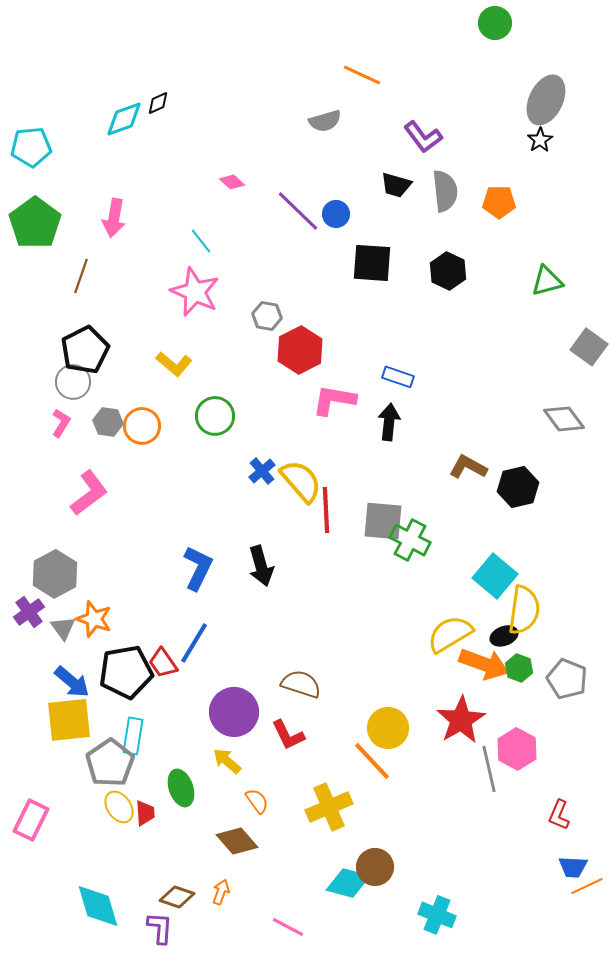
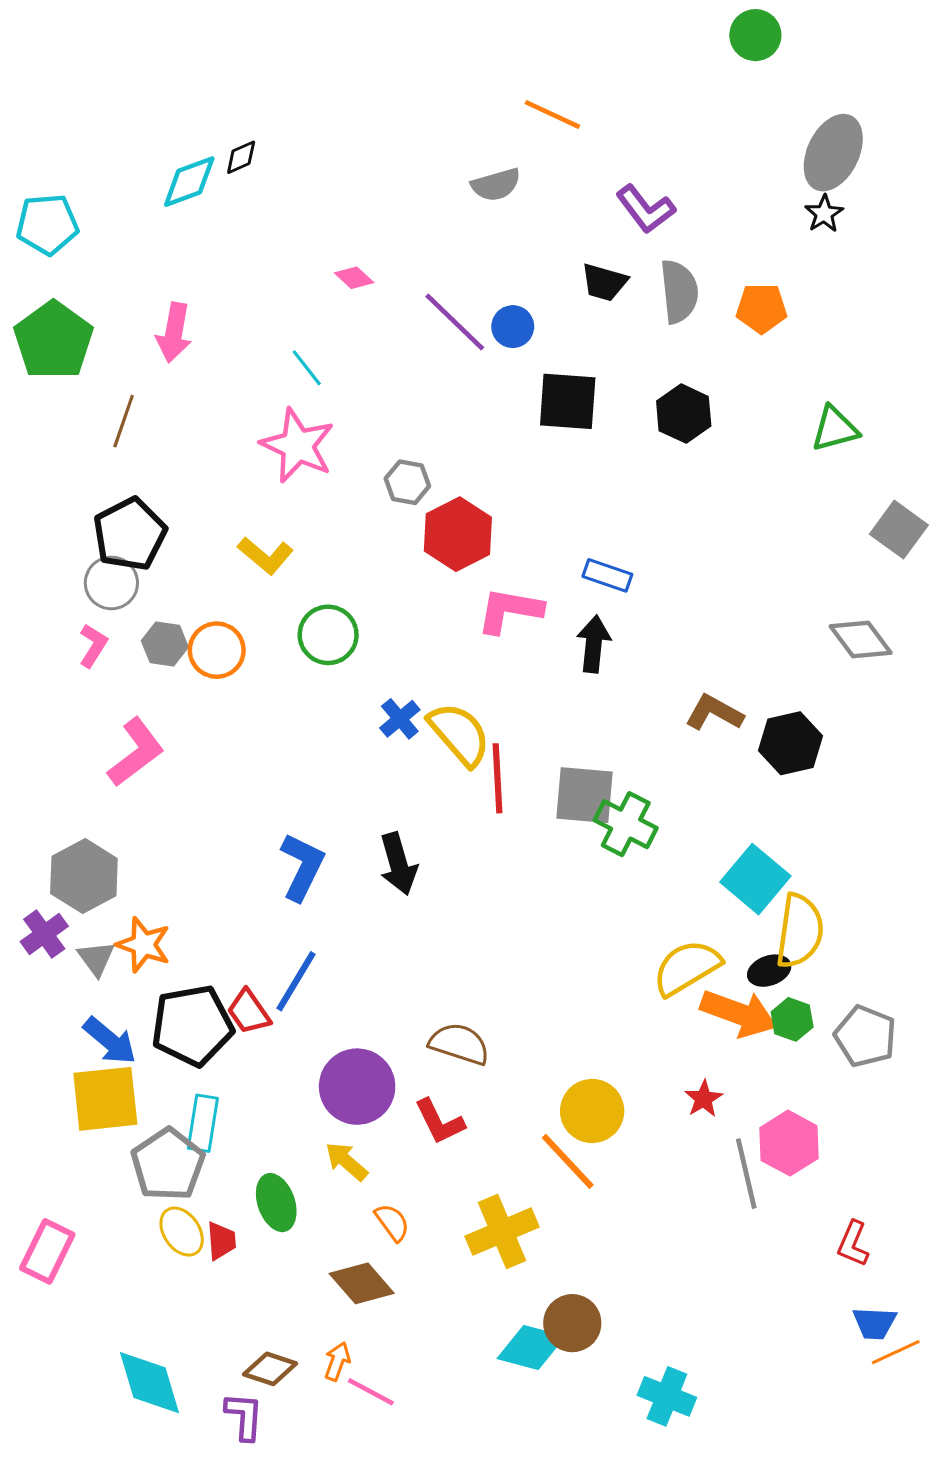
red star: (461, 720) -> (704, 1099), size x0.5
pink line: (288, 927) -> (371, 1392), moved

